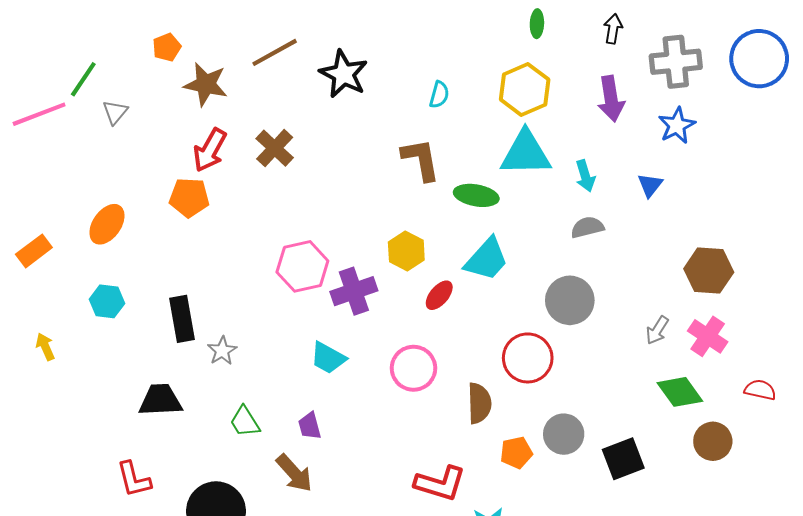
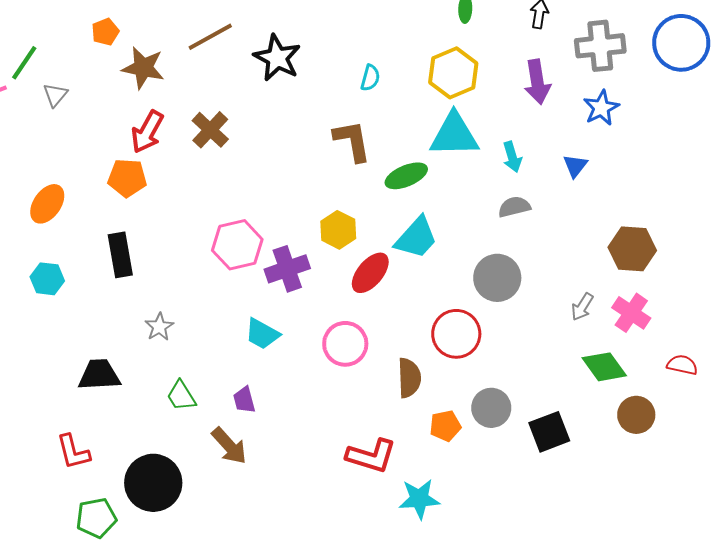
green ellipse: (476, 195) -> (406, 176), turned -33
red ellipse: (439, 295) -> (370, 273), size x1.4
black rectangle: (182, 319) -> (120, 255), moved

